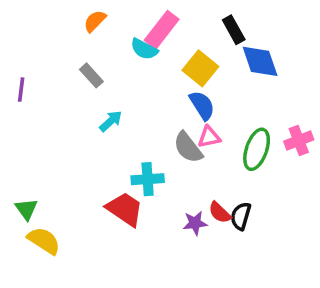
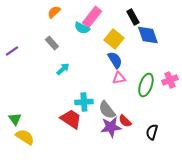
purple line: (21, 90) -> (12, 51), turned 48
gray semicircle: (188, 148) -> (107, 110), moved
black semicircle: (241, 216) -> (152, 132), moved
purple star: (195, 223) -> (111, 127), size x1.5

